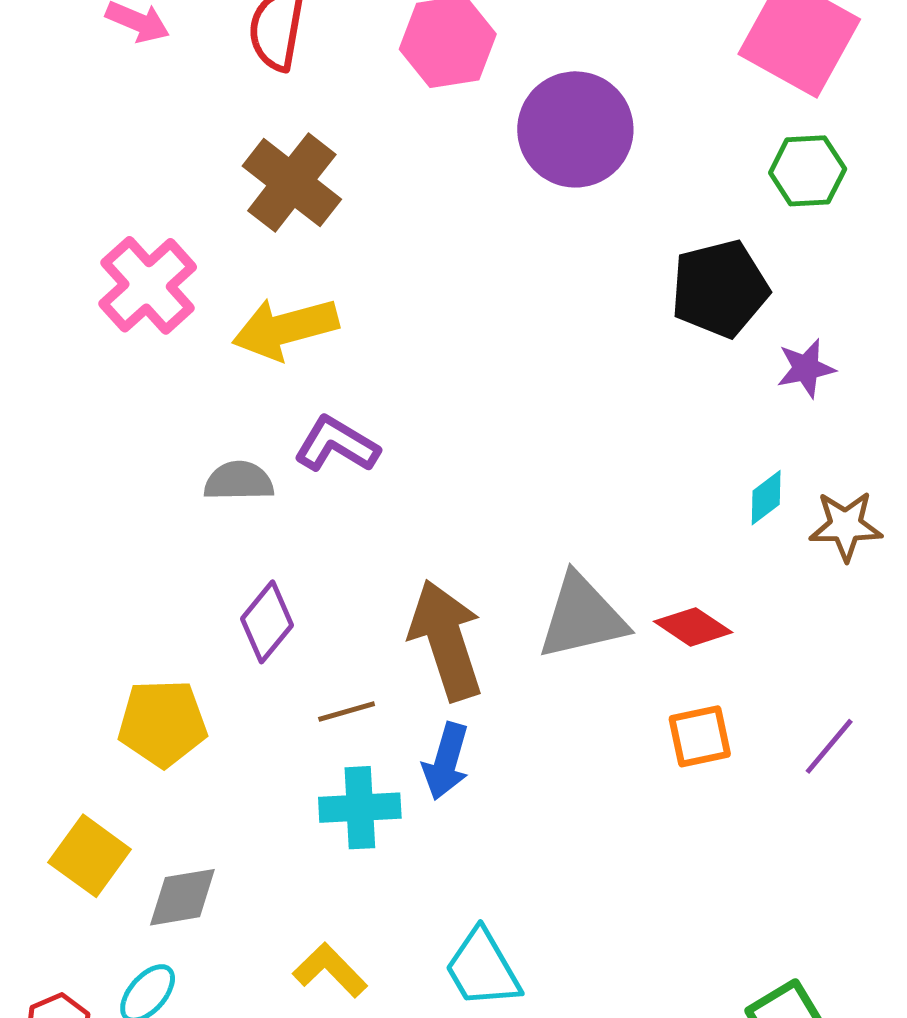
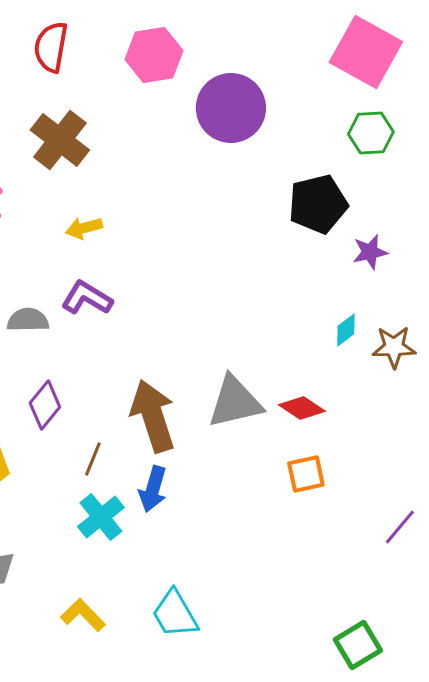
yellow arrow: (285, 328) -> (84, 228), moved, size x0.6
brown line: (347, 712) -> (93, 459), turned -52
purple line: (829, 746) -> (400, 527), moved
cyan cross: (360, 808) -> (101, 517), turned -36

